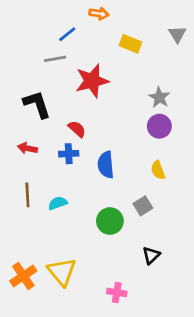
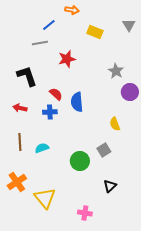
red star: (92, 81) -> (67, 59), size x0.7
purple circle: (159, 126) -> (130, 92), moved
blue semicircle: (106, 165) -> (77, 102), moved
orange cross: (23, 276) -> (17, 182), moved

